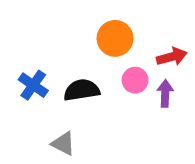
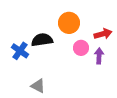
black semicircle: (82, 90) -> (42, 40), moved

